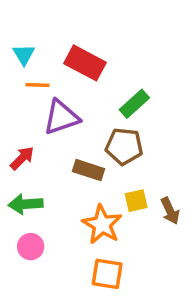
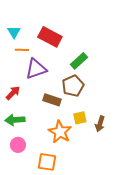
brown pentagon: (124, 146) -> (73, 86), turned -30
brown arrow: (170, 211) -> (100, 124), turned 42
orange square: (107, 274) -> (47, 162), moved

